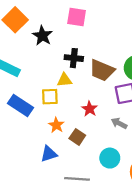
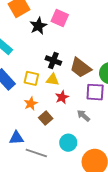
pink square: (77, 17) -> (60, 18), moved
black cross: (74, 58) -> (53, 61), moved
yellow triangle: (64, 80) -> (53, 80), moved
blue triangle: (49, 154) -> (16, 138), moved

